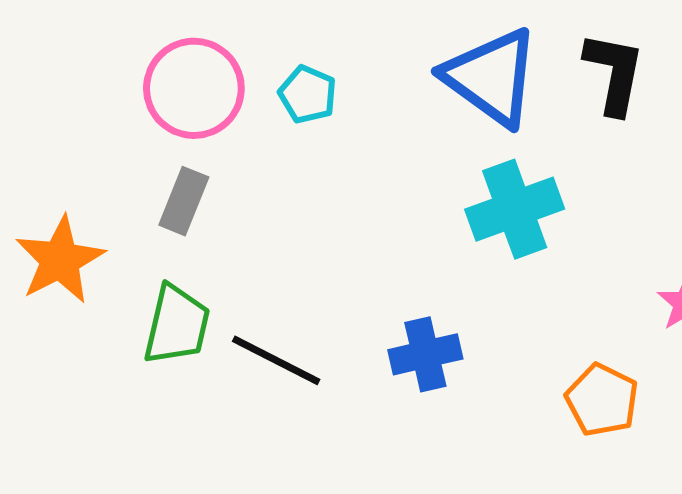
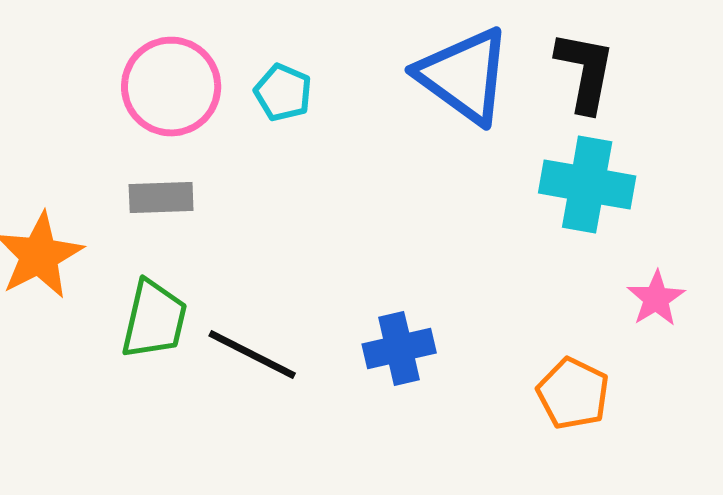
gray rectangle: (184, 201) -> (161, 198), turned 66
cyan cross: (515, 209) -> (587, 185), moved, turned 30

